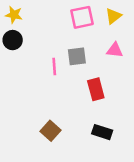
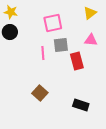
pink square: (82, 17) -> (53, 23), moved
red rectangle: (96, 89) -> (77, 61), moved
brown square: (50, 131) -> (40, 93), moved

